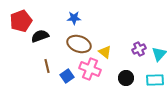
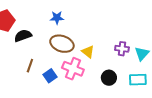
purple cross: (139, 49) -> (122, 49), turned 32
brown line: (47, 66) -> (30, 66), turned 32

